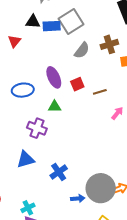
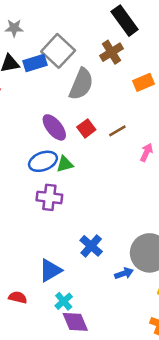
brown cross: (109, 44) -> (111, 52), moved
gray semicircle: (82, 50) -> (81, 84), size x1.4
blue ellipse: (23, 90) -> (43, 161), moved
blue triangle: (26, 159) -> (50, 270), moved

